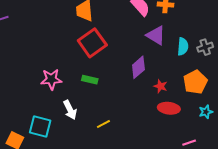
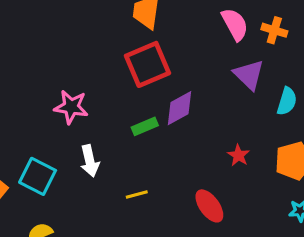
purple diamond: (138, 67) -> (180, 108), moved
green rectangle: (90, 80) -> (145, 126), moved, turned -49
red ellipse: (169, 108) -> (209, 206), moved, turned 35

